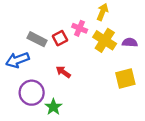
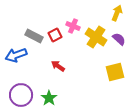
yellow arrow: (102, 12) -> (117, 13), moved
purple semicircle: (130, 43) -> (119, 39), turned 40
purple circle: (32, 93) -> (21, 95), moved

